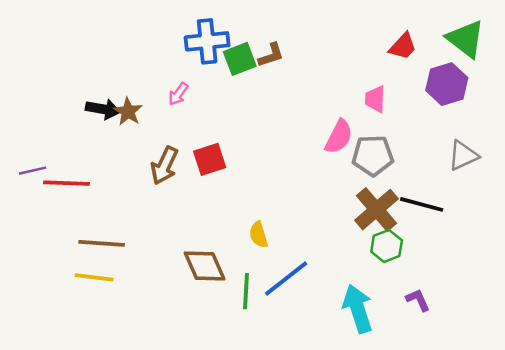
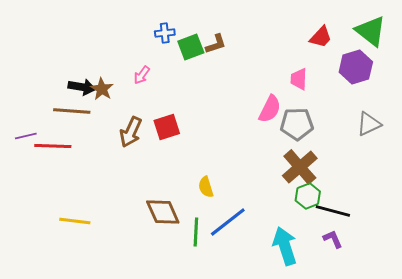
blue cross: (207, 41) -> (165, 33), size x0.6
black line: (422, 204) -> (333, 211), moved
brown line: (102, 243) -> (72, 111), moved

